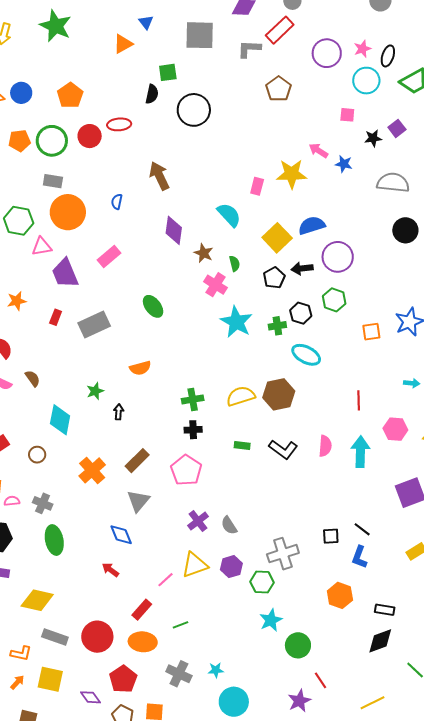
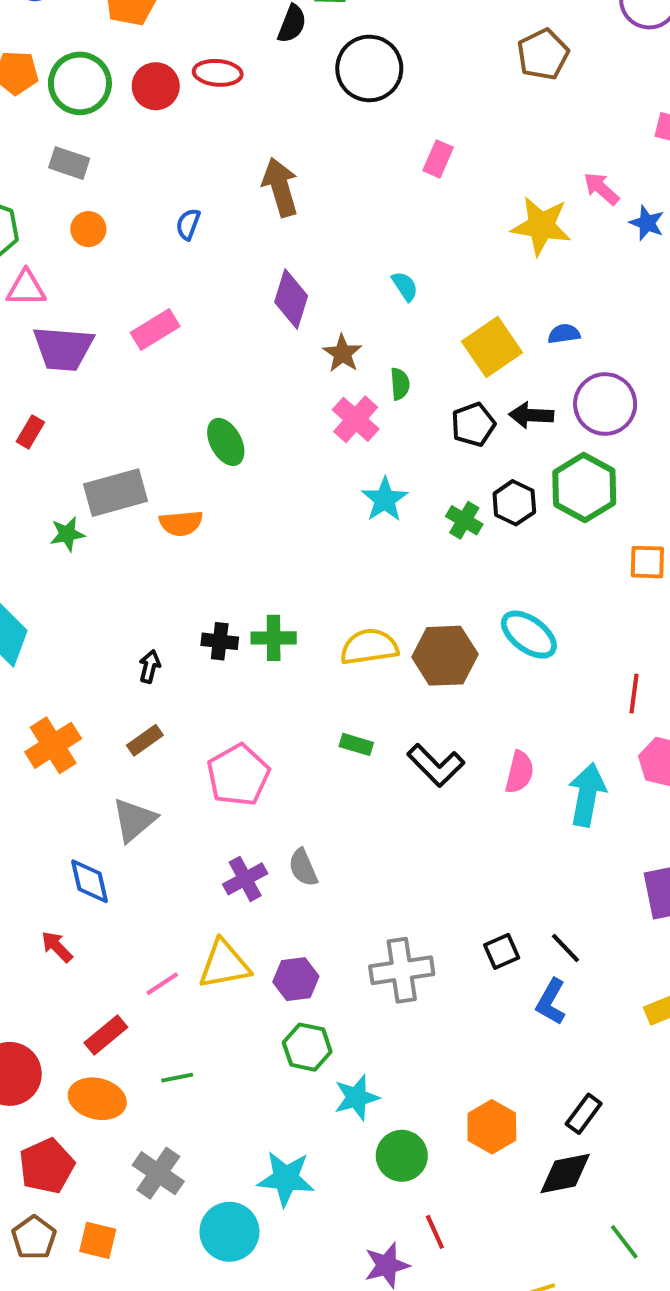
pink rectangle: (257, 186) -> (438, 159), moved
orange circle: (68, 212) -> (88, 229), size x0.5
cyan semicircle: (229, 215) -> (405, 286), size x0.6
blue semicircle: (312, 225) -> (564, 334), size x0.6
purple trapezoid: (65, 273) -> (63, 348), turned -72
green hexagon: (334, 300) -> (584, 488), size x1.4
cyan star: (236, 322) -> (385, 499), size x0.7
gray rectangle: (94, 324) -> (116, 493), moved
green cross: (277, 326) -> (464, 520), turned 30
cyan ellipse: (306, 355) -> (529, 635), moved
orange semicircle: (140, 368) -> (181, 523), moved
green star: (95, 391) -> (67, 534), moved
red line: (359, 400) -> (634, 694), moved
black arrow: (119, 412) -> (150, 666), moved
black cross: (193, 430) -> (220, 641), moved
brown rectangle: (137, 461) -> (145, 740), size x0.7
gray semicircle: (229, 525) -> (303, 868), moved
black square: (331, 536) -> (502, 951), turned -30
green hexagon: (262, 582) -> (307, 1047), moved
orange hexagon: (340, 595) -> (492, 1127), moved
black rectangle: (385, 610) -> (584, 1114), turned -72
cyan star: (216, 670) -> (286, 1178), moved, size x1.8
cyan circle: (234, 702) -> (229, 1232), moved

